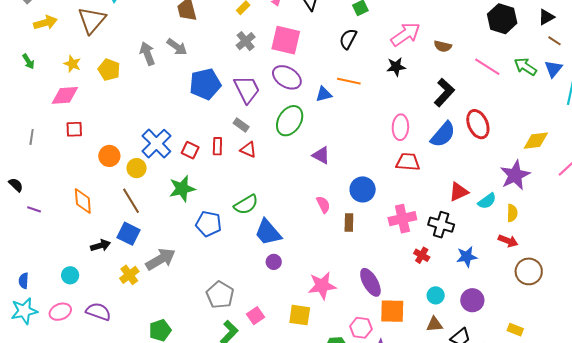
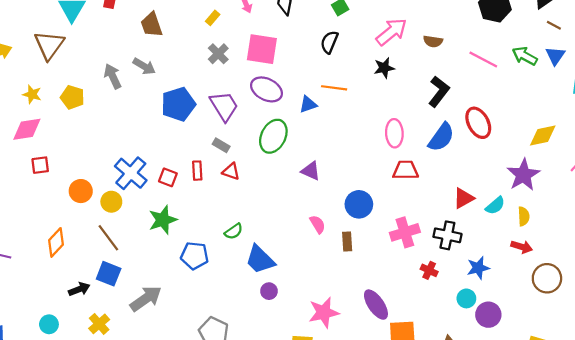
orange diamond: (83, 201) -> (56, 242), turned 52
green semicircle: (246, 205) -> (234, 231), size x0.7
yellow cross: (129, 275) -> (99, 324), moved
cyan circle: (436, 295) -> (466, 298), moved

